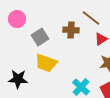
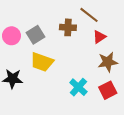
pink circle: (17, 19) -> (11, 36), moved

